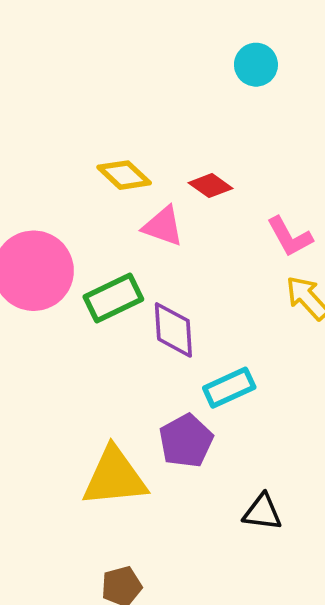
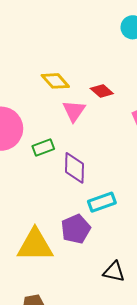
pink triangle: (163, 226) -> (74, 111), turned 40
green rectangle: (113, 298) -> (43, 148), size x0.7

